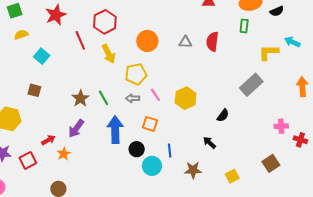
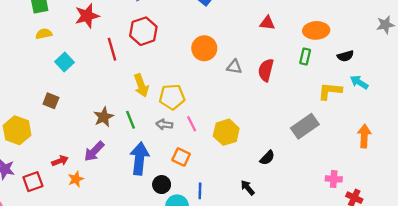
black semicircle: (277, 11) -> (345, 56), moved
orange circle: (147, 41) -> (204, 48), moved
yellow arrow: (109, 54) -> (141, 85), moved

